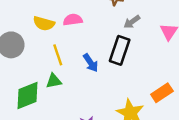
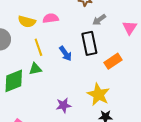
black rectangle: (120, 50) -> (89, 43), turned -30
orange rectangle: (162, 93) -> (113, 61), moved

